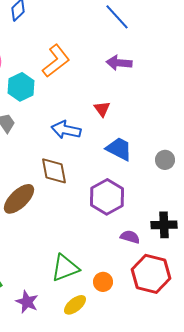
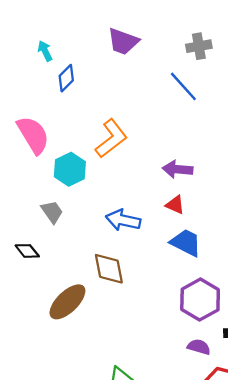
purple arrow: (119, 63) -> (178, 169), moved
red triangle: (102, 109) -> (175, 205), moved, turned -30
purple hexagon: (107, 197) -> (200, 299), moved

